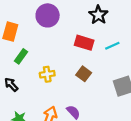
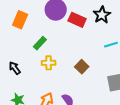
red rectangle: (84, 43) -> (77, 20), moved
green rectangle: (21, 56) -> (40, 43), moved

